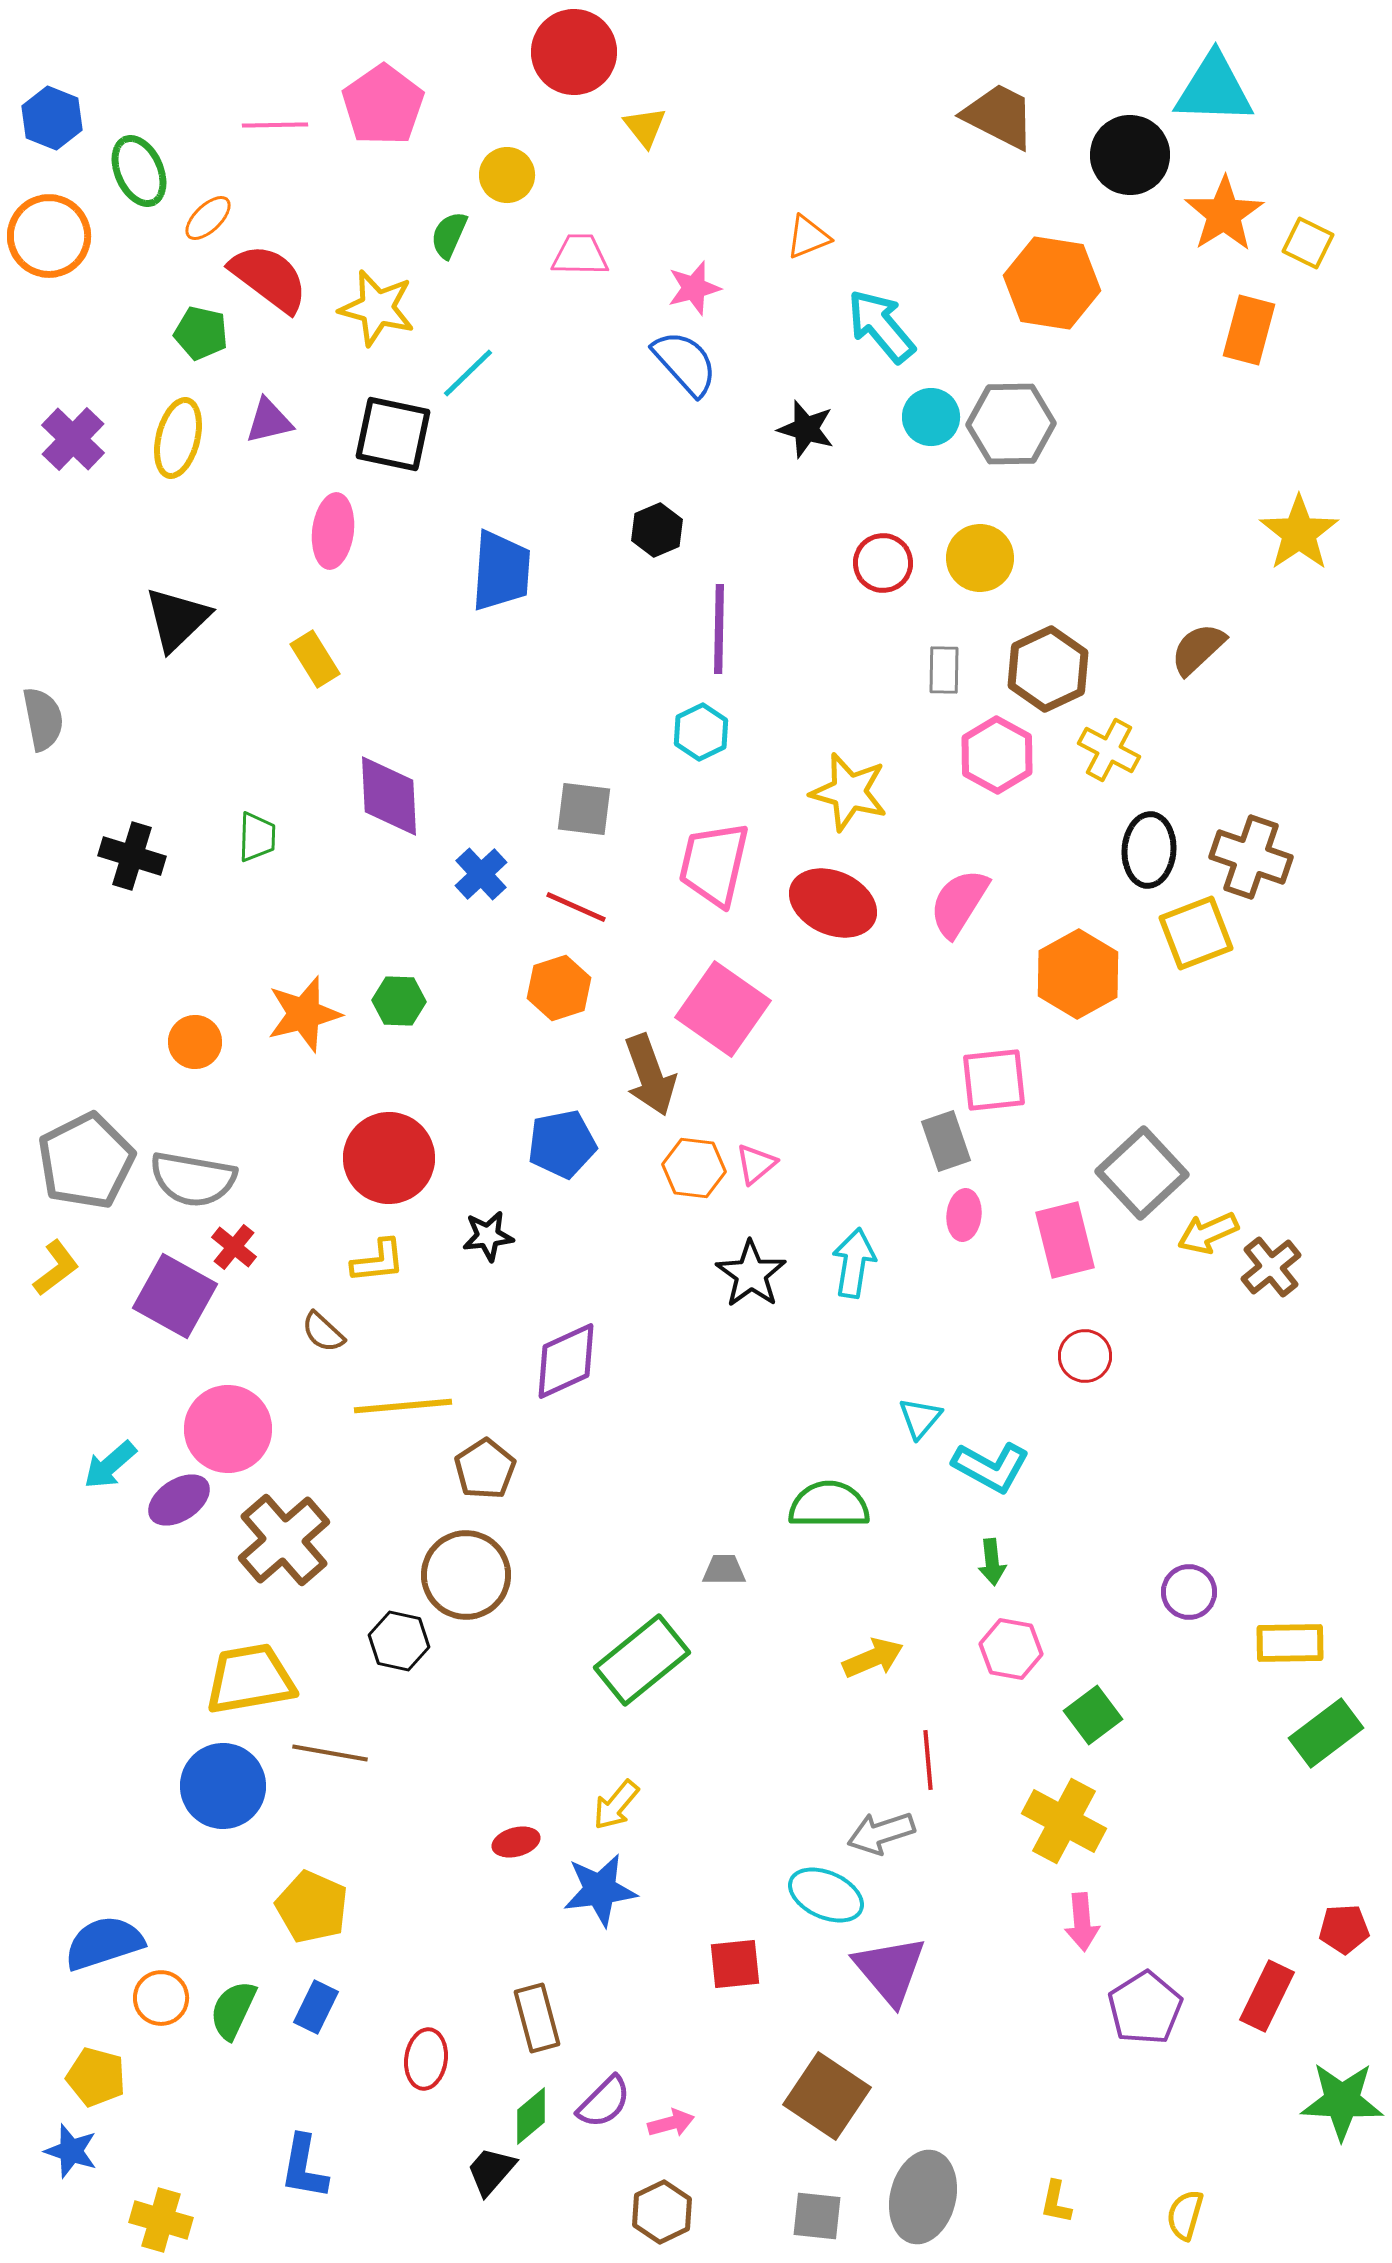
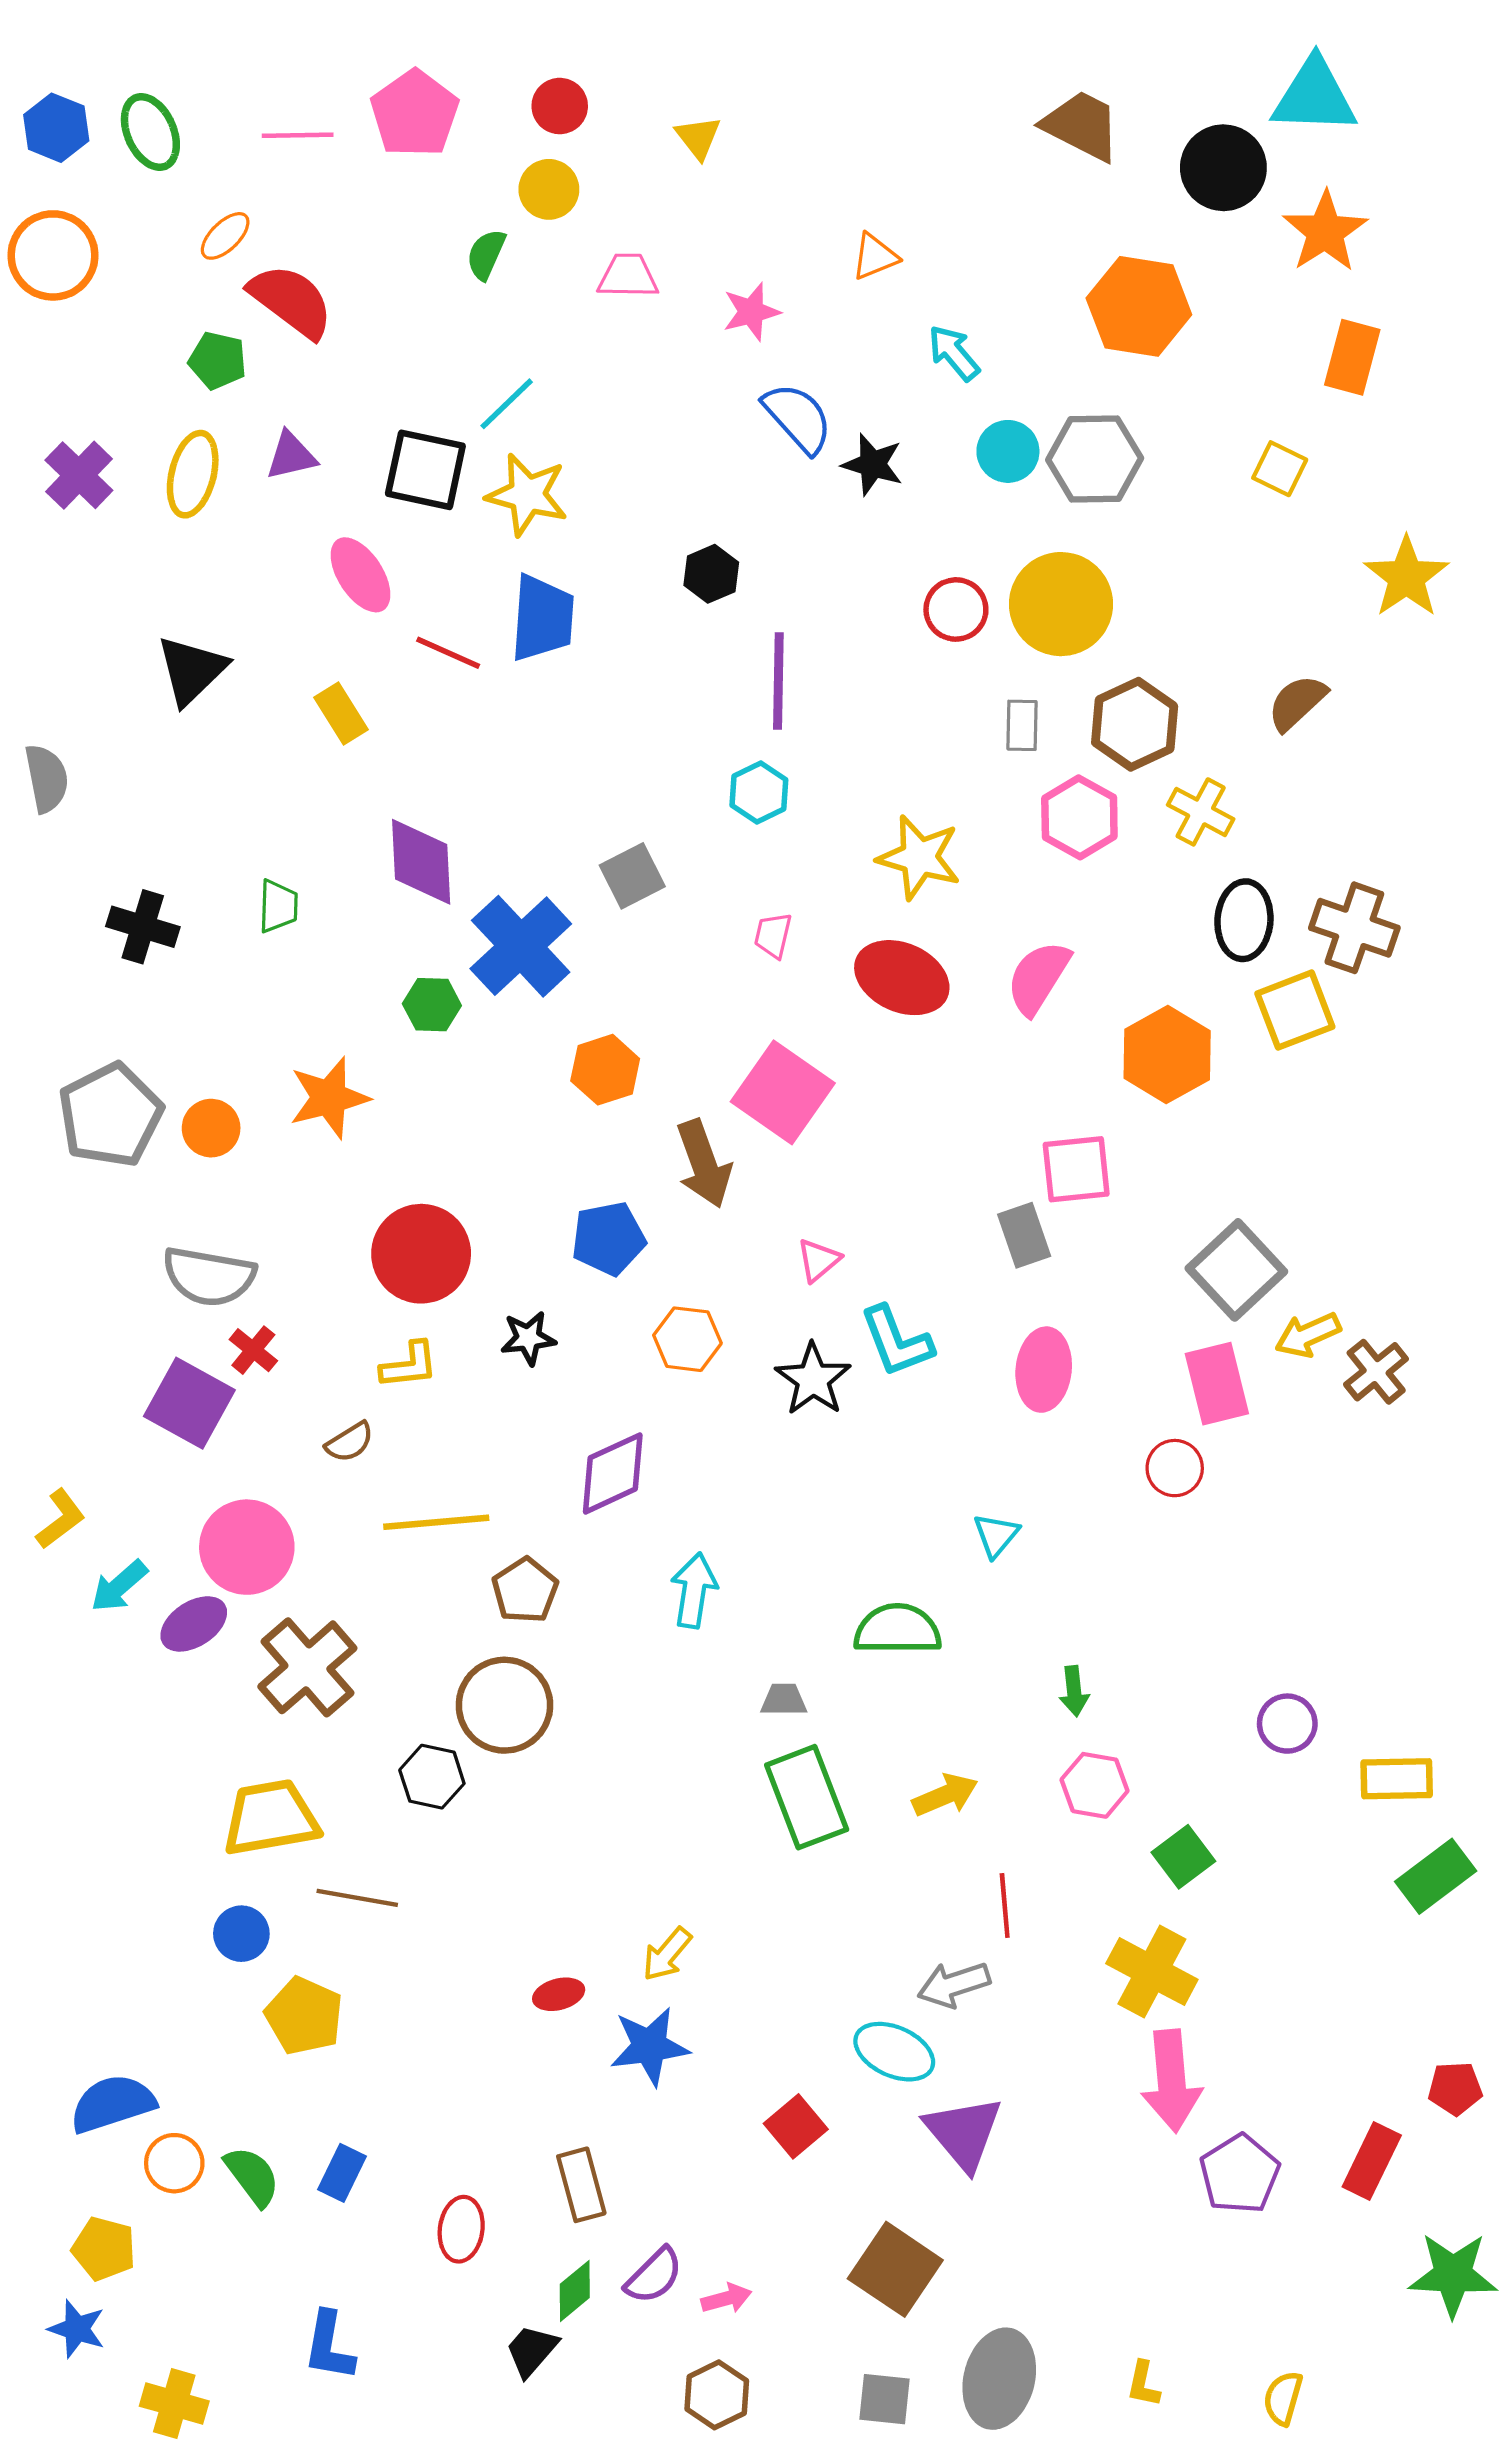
red circle: (574, 52) -> (560, 106), moved, size x0.6
green ellipse: (139, 171) -> (150, 132), moved
yellow square: (1308, 243) -> (1280, 469), moved
yellow star: (377, 308) -> (527, 495), moved
cyan arrow: (881, 326) -> (954, 353), size x0.7
blue semicircle: (685, 363) -> (798, 418), moved
pink ellipse: (333, 531) -> (360, 575), turned -40
yellow circle: (980, 558) -> (1061, 604), size x1.4
gray square: (584, 809) -> (632, 876), turned -34
pink trapezoid: (714, 864) -> (773, 935), size x0.5
blue cross: (481, 874) -> (521, 946), size x1.8
red line: (576, 907) -> (448, 653), moved
green hexagon: (399, 1001) -> (432, 1005), moved
gray pentagon: (86, 1161) -> (110, 1115), moved
orange hexagon: (694, 1168) -> (687, 1339), moved
pink ellipse: (964, 1215) -> (1044, 1370), moved, size x1.5
pink rectangle: (1065, 1240) -> (1217, 1384), moved
cyan arrow: (854, 1263) -> (694, 1590), moved
yellow L-shape: (56, 1268) -> (61, 1519), moved
brown semicircle: (323, 1332) -> (350, 1442), turned -75
cyan L-shape: (991, 1467) -> (896, 1341), moved, turned 40
green rectangle: (642, 1660) -> (807, 1797), moved, turned -72
blue circle: (223, 1786) -> (241, 1934), size x0.6
yellow pentagon: (312, 1907) -> (304, 2016), moved
pink arrow: (1082, 1922) -> (1171, 2081), size x1.6
red square: (735, 1964) -> (796, 2126), turned -34
green semicircle: (233, 2010) -> (252, 2176), turned 118

